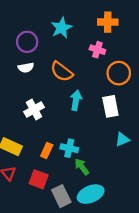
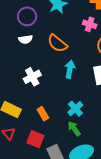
cyan cross: (69, 148) -> (75, 109), moved, turned 35
orange rectangle: (47, 150) -> (43, 114), turned -56

